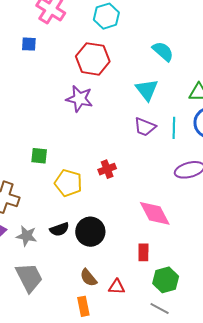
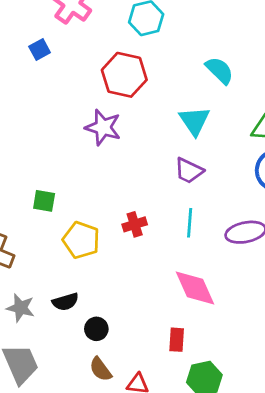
blue square: (29, 44) -> (40, 50), turned -35
cyan line: (174, 128) -> (190, 223), moved
black circle: (90, 232) -> (96, 329), moved, size x0.6

